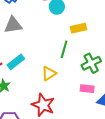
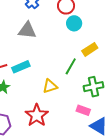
yellow rectangle: (79, 28) -> (90, 49), turned -35

